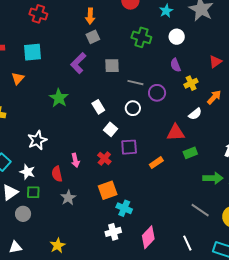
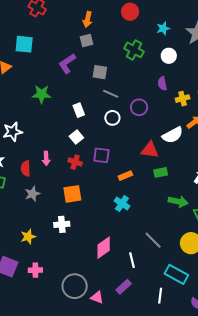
gray line: (135, 83) -> (111, 94), moved
yellow cross: (191, 83) -> (183, 99), moved
green star: (59, 98) -> (42, 94), turned 30
white semicircle: (195, 114) -> (173, 135), size x1.5
white square: (110, 129) -> (76, 137), moved
red cross: (104, 158) -> (75, 162), turned -32
cyan cross: (124, 208) -> (122, 204), moved
gray line: (200, 210) -> (153, 240), moved
white cross: (113, 232) -> (62, 224), moved
white line: (187, 243) -> (132, 260), moved
yellow star: (58, 245) -> (28, 237), moved

